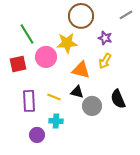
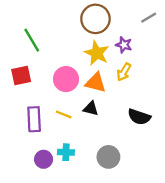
yellow star: (67, 43) -> (97, 53), moved, turned 30
pink circle: (46, 57) -> (66, 79), moved
black semicircle: (118, 99) -> (139, 117), turned -48
gray circle: (92, 106) -> (108, 157), moved
cyan cross: (56, 121) -> (66, 152), moved

